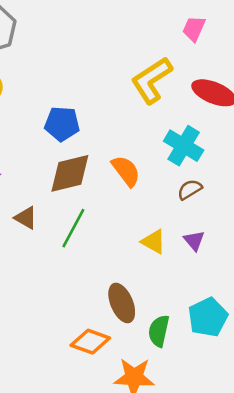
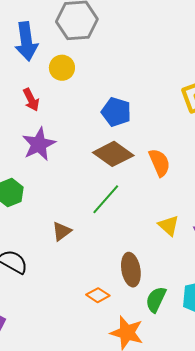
brown diamond: (70, 173) -> (113, 154), turned 36
brown triangle: (26, 218) -> (62, 231), moved, turned 40
orange diamond: (90, 342) -> (98, 295), size x0.7

